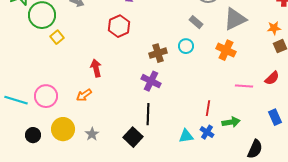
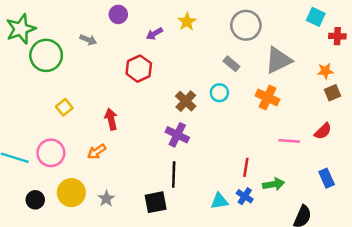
yellow square: (57, 37) -> (64, 107), moved
brown cross: (158, 53) -> (186, 101), turned -30
black square: (133, 137) -> (156, 202), turned 36

